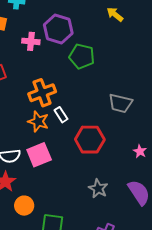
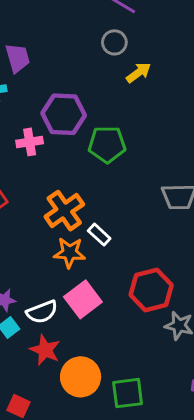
yellow arrow: (115, 14) -> (139, 73), turned 120
red hexagon: (90, 140) -> (151, 290), moved
orange circle: (24, 206) -> (81, 377), size x1.4

